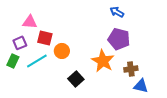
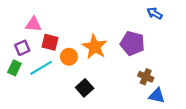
blue arrow: (117, 12) -> (155, 13), moved
orange star: (103, 61) -> (95, 47), moved
brown cross: (131, 69) -> (146, 77), turned 32

